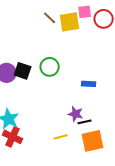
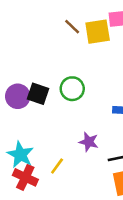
purple star: (76, 114) -> (89, 142), moved
yellow line: (61, 137) -> (57, 166), moved, turned -40

